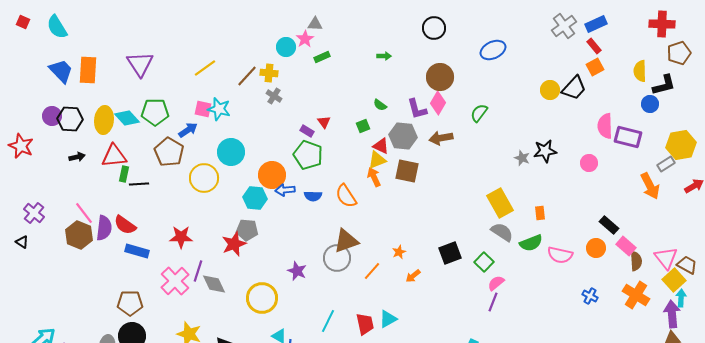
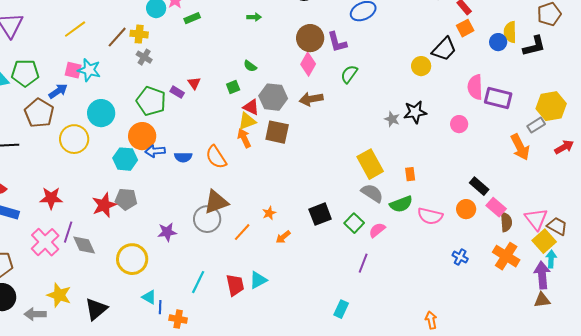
yellow circle: (550, 90) -> (421, 66), moved
blue circle: (650, 104) -> (498, 42), moved
purple L-shape: (417, 109) -> (337, 42), moved
green pentagon: (308, 155) -> (151, 101), moved
gray pentagon: (247, 230) -> (126, 199), moved
purple star: (297, 271) -> (167, 232), turned -30
pink semicircle: (496, 283) -> (377, 230), moved

